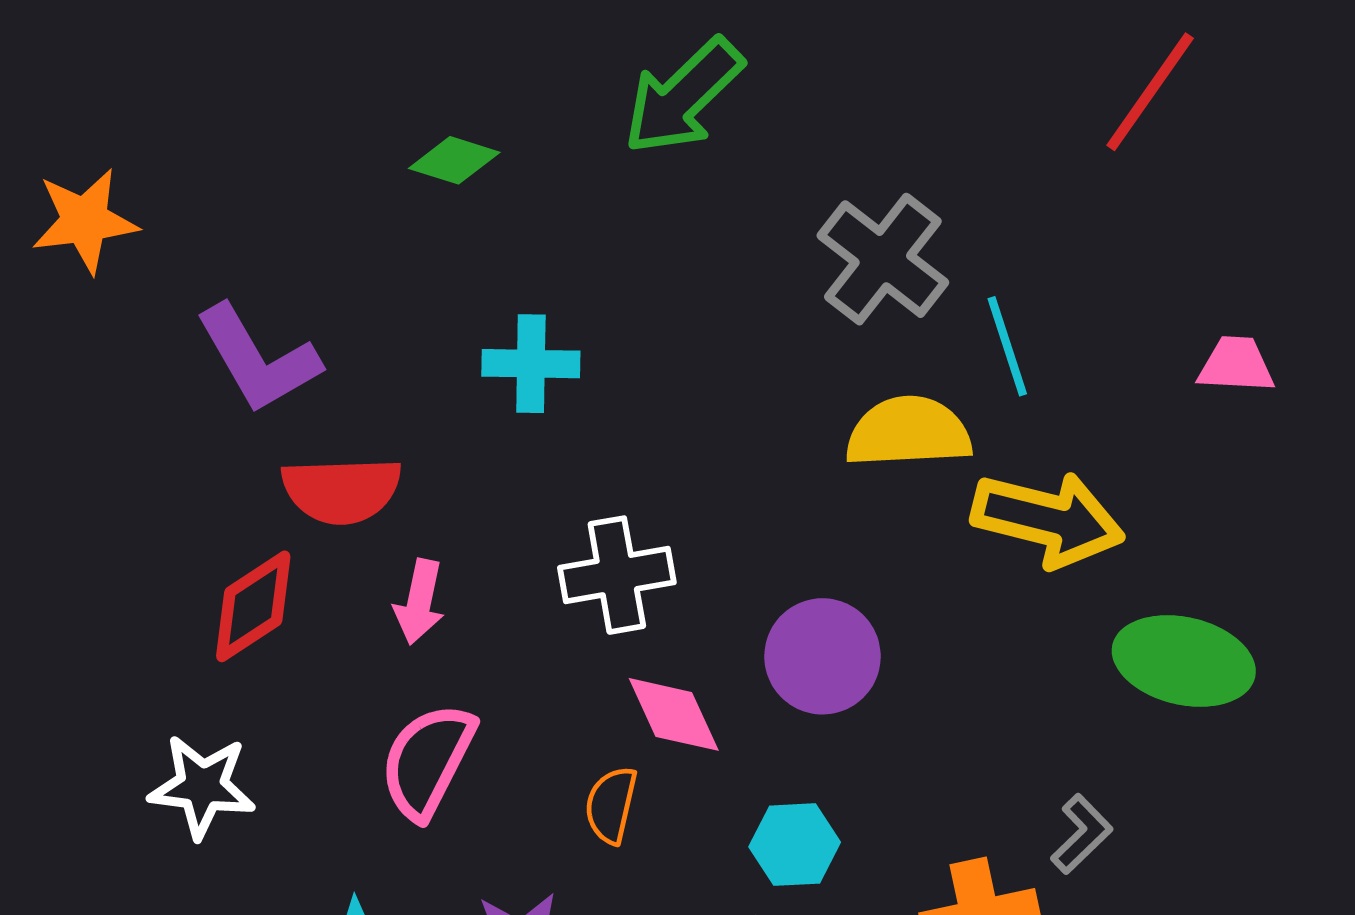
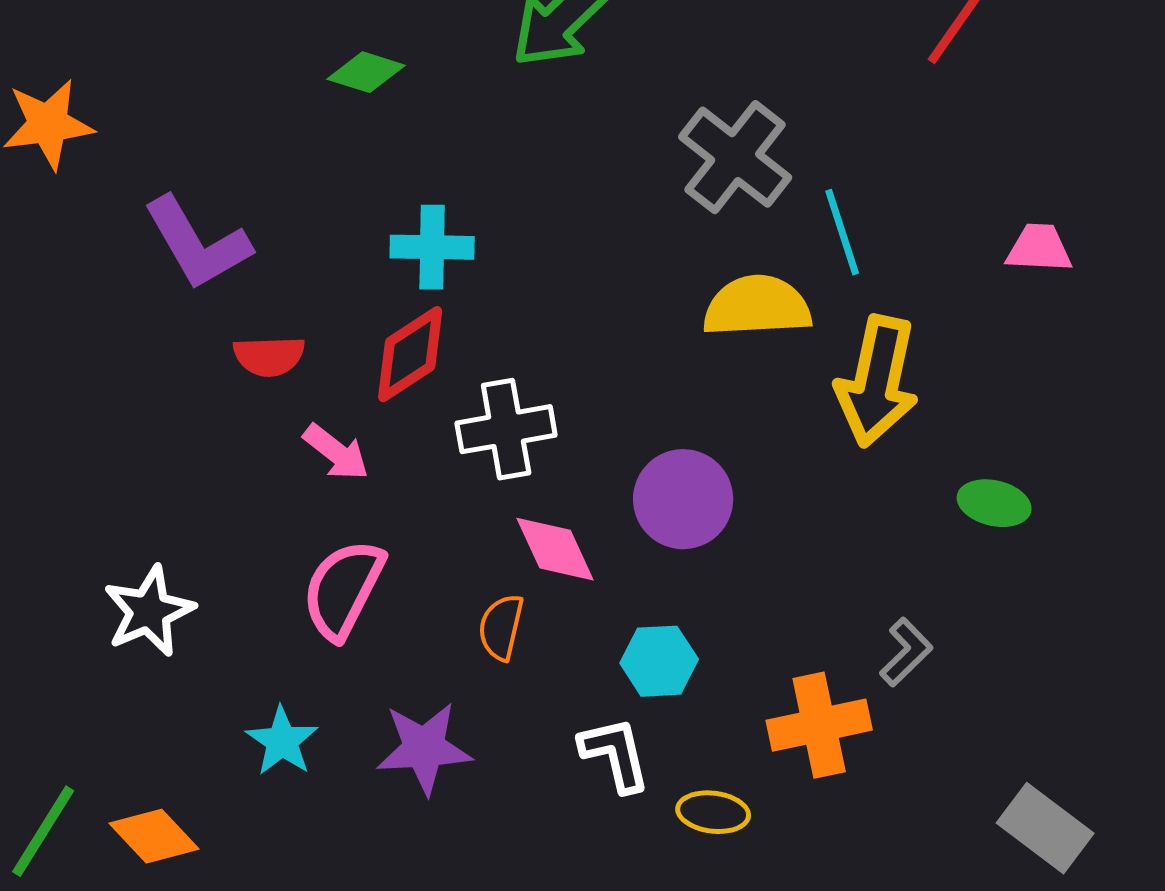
red semicircle: (342, 490) -> (269, 356), size x0.7
yellow arrow: (1048, 519) -> (877, 381), turned 88
pink arrow: (419, 602) -> (336, 452), turned -64
red diamond: (253, 606) -> (410, 354), moved
green ellipse: (1184, 661) -> (994, 503), size x0.6
white star: (202, 786) -> (149, 611), turned -30

